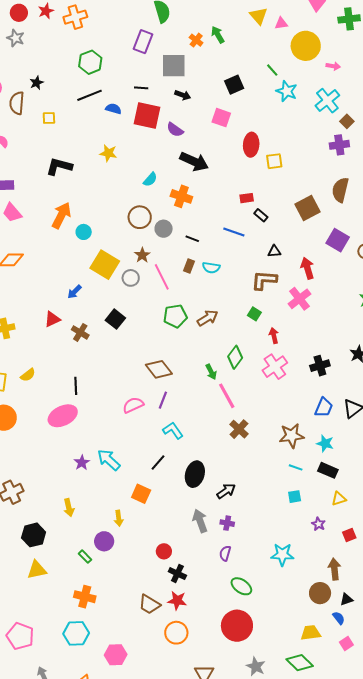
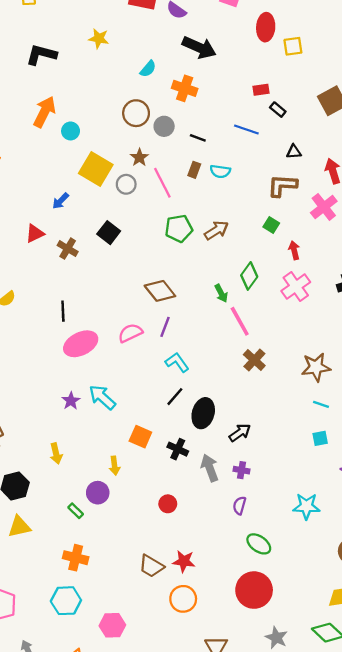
pink ellipse: (63, 416) -> (81, 344), moved
black line: (158, 463) -> (175, 397), moved
black cross: (177, 574) -> (178, 449), moved

